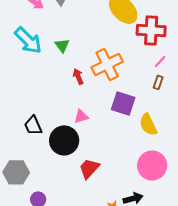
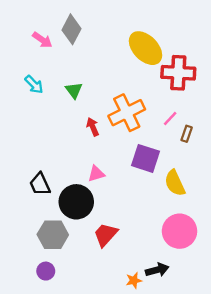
cyan arrow: (28, 40) -> (34, 84), size x0.6
pink line: (160, 61) -> (170, 119), moved
gray hexagon: (16, 172) -> (53, 235), moved

